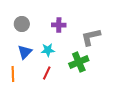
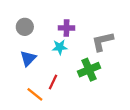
cyan star: (48, 50) -> (60, 47), moved
orange line: (13, 74) -> (35, 94), moved, turned -49

